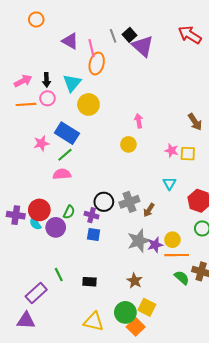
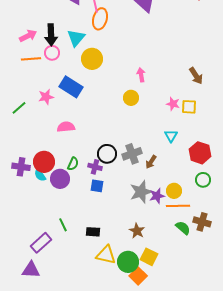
black arrow: (46, 80) -> (51, 35), size x1.5
green line: (65, 155) -> (19, 108), moved
yellow triangle: (94, 322) -> (106, 255), moved

